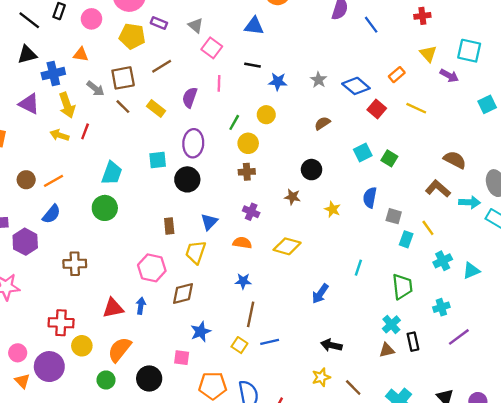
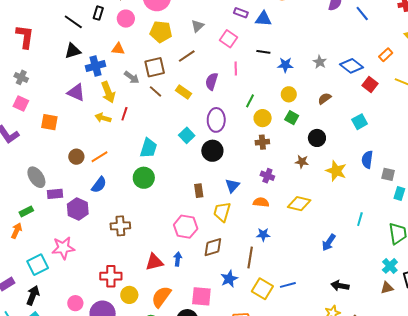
purple rectangle: (159, 23) -> (241, 13), moved
gray triangle: (196, 25) -> (197, 26), moved, turned 40
yellow circle: (266, 115) -> (289, 94), moved
green square: (389, 158) -> (292, 118), moved
cyan square: (158, 160) -> (187, 135), turned -35
yellow star: (333, 209) -> (336, 171), size x1.5
brown line: (251, 314) -> (250, 258), moved
yellow square: (239, 345) -> (262, 289), size x1.5
pink square: (182, 358) -> (201, 296), moved, size x1.5

